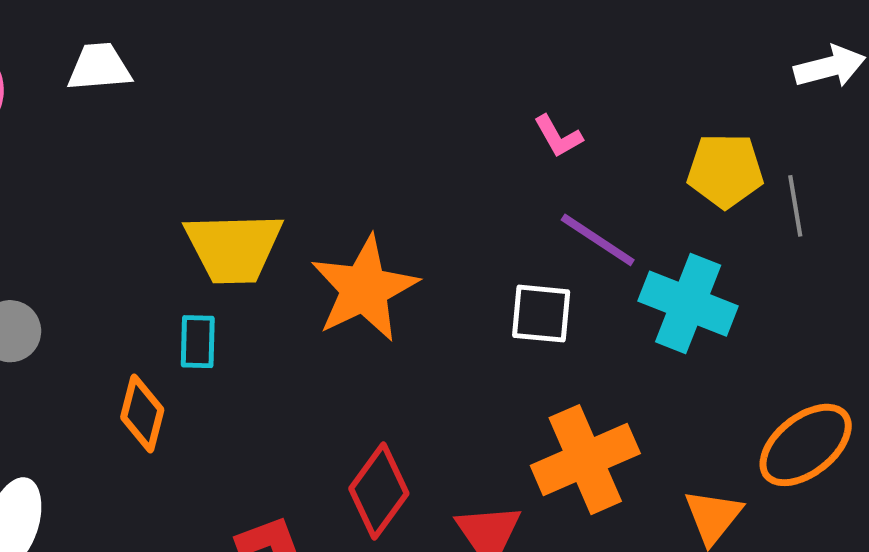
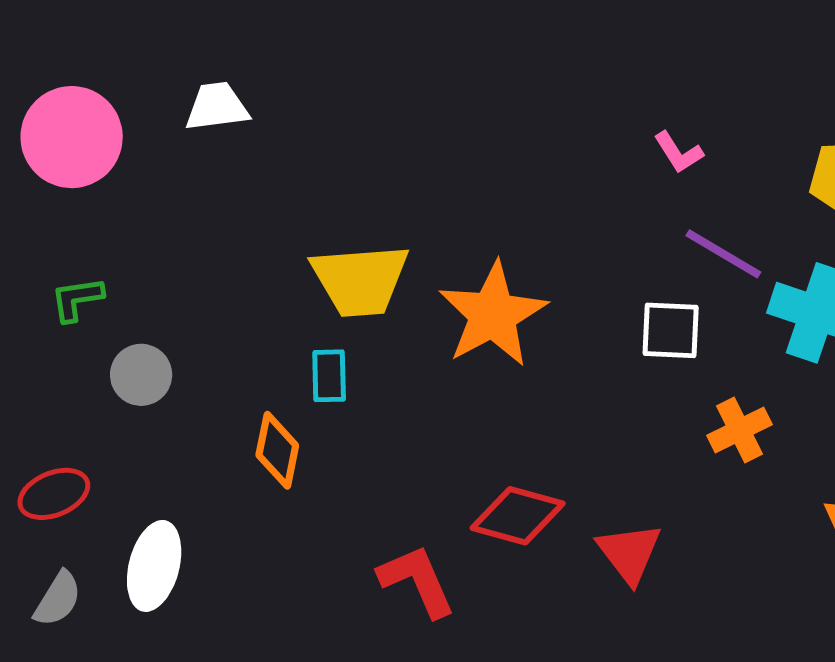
orange cross: (585, 460) -> (740, 430), moved, size x0.6
red diamond: (379, 491) -> (518, 516), turned 72

